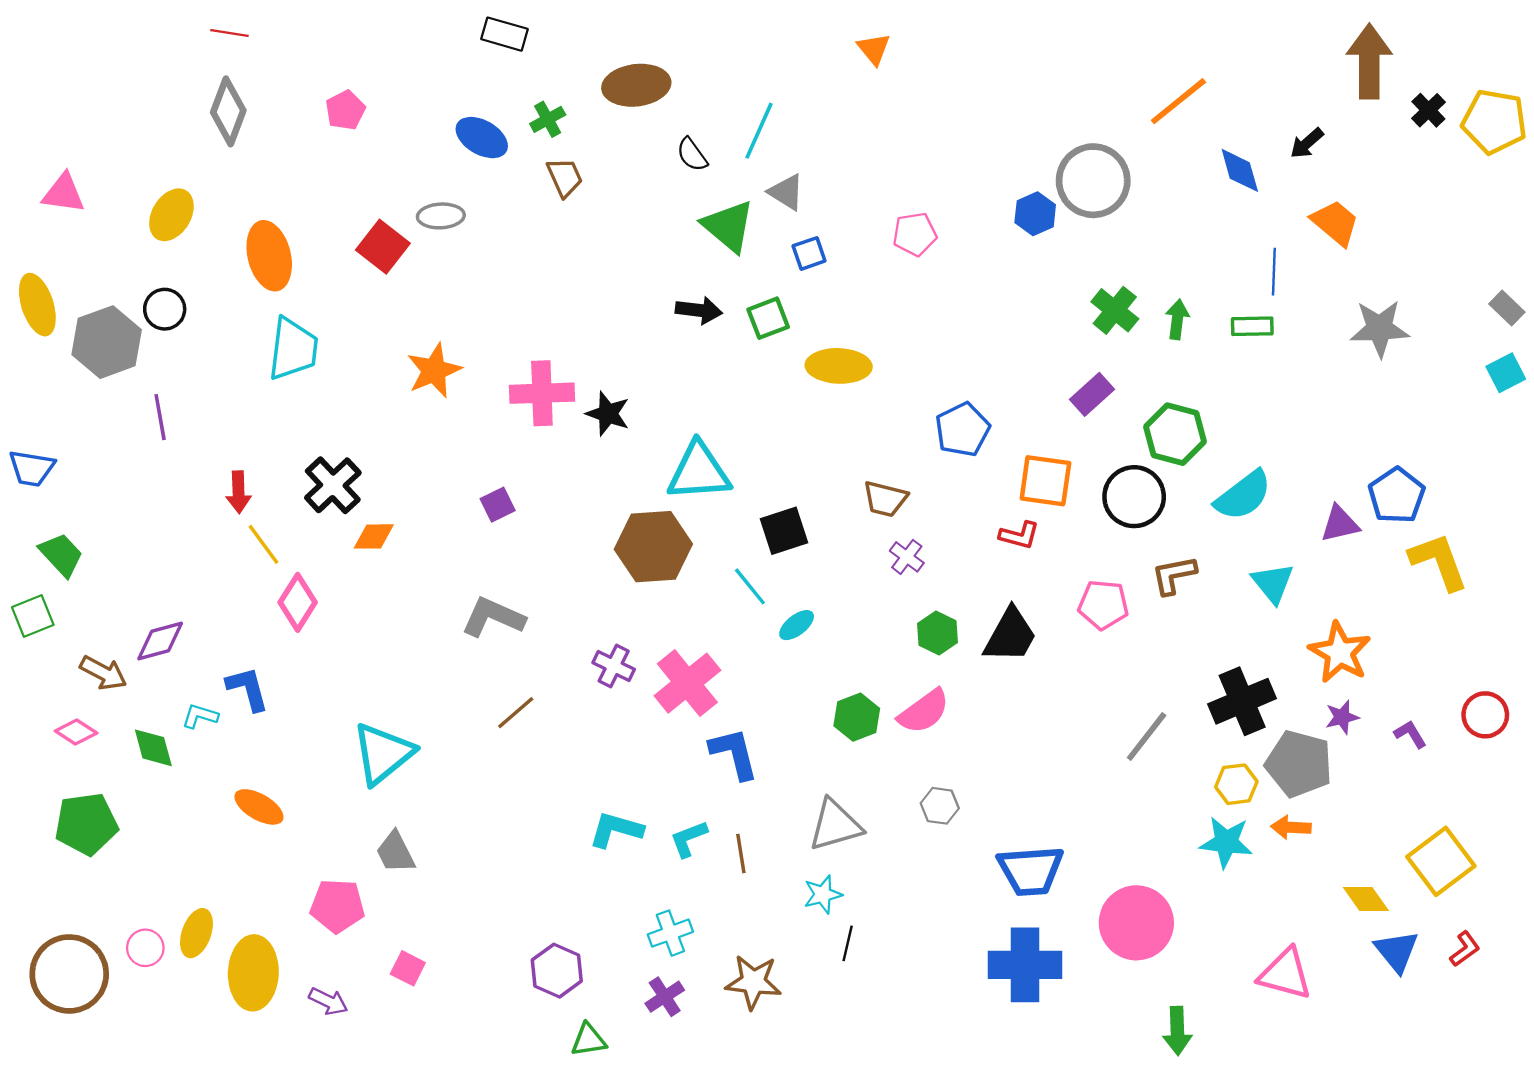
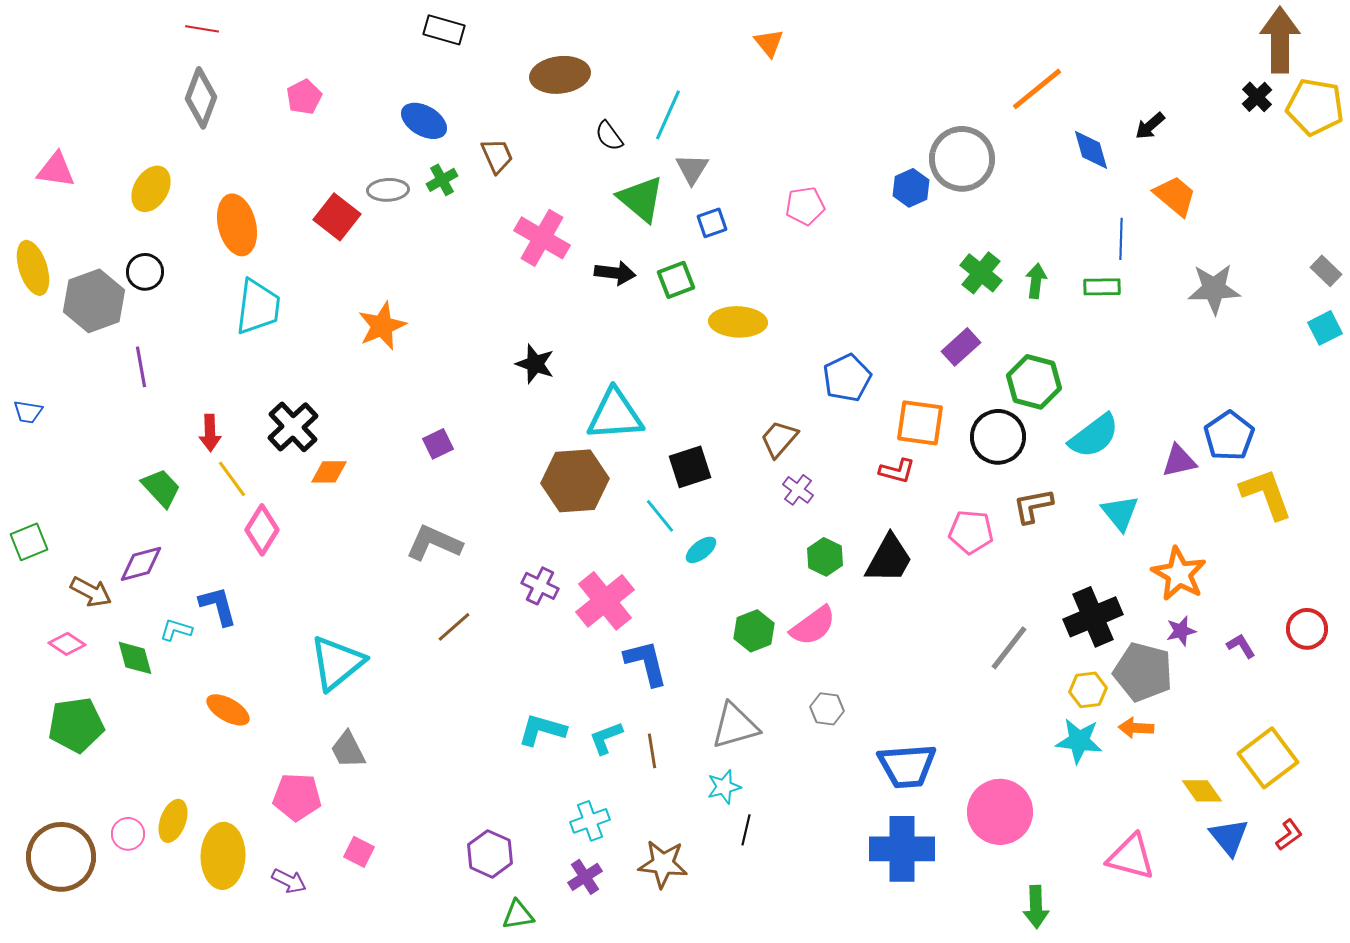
brown arrow: (1369, 61) -> (1280, 40), moved
green cross: (548, 119) -> (442, 180), moved
gray triangle: (786, 192) -> (692, 169), turned 30
pink cross: (542, 393) -> (542, 238), moved, turned 32
blue trapezoid: (32, 468) -> (28, 412), size x0.7
brown trapezoid: (885, 499) -> (779, 439), turned 117
green trapezoid: (61, 555) -> (161, 488), moved

